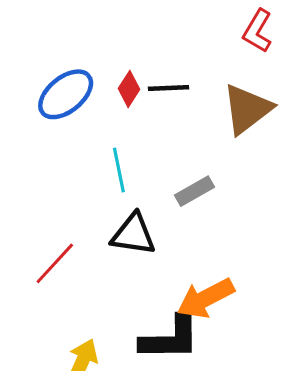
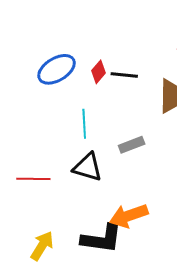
red line: (55, 263) -> (33, 179), turned 40

